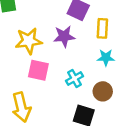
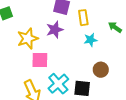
cyan cross: (74, 79) -> (58, 84), moved, size x1.5
brown circle: (103, 91) -> (101, 70), moved

